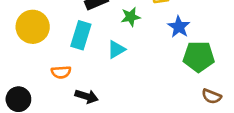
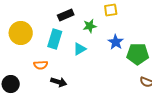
blue star: (179, 27) -> (116, 42), moved

